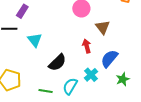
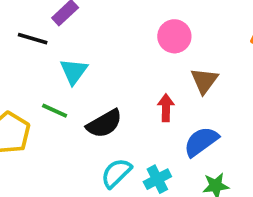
cyan cross: (91, 75) -> (157, 179), moved
green line: (46, 91) -> (55, 111), moved

